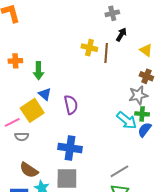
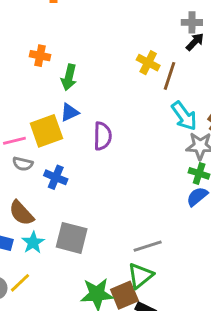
black arrow: (121, 35) -> (195, 42), moved
blue triangle: (45, 94) -> (70, 112), turned 40
cyan arrow: (127, 120) -> (184, 116), moved
blue cross: (70, 148) -> (56, 177), moved, size x0.7

